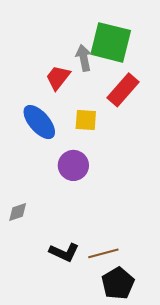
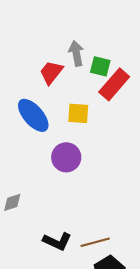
green square: (111, 42) -> (100, 66), moved, size x0.5

